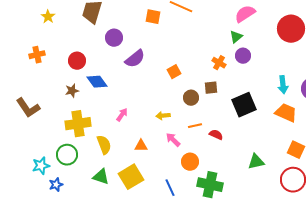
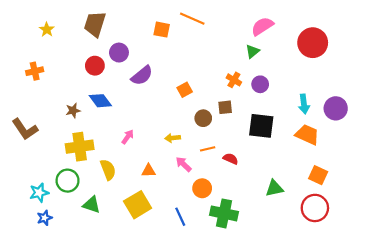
purple circle: (243, 56) -> (260, 84), moved
red circle: (77, 61) -> (95, 66), moved
black square: (244, 105) -> (261, 126), turned 30
green triangle: (101, 177) -> (92, 205), moved
blue star: (56, 185) -> (45, 218), moved

